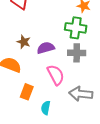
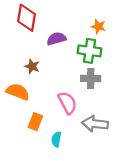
purple semicircle: (46, 48) -> (56, 39), moved

